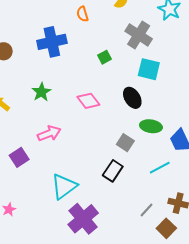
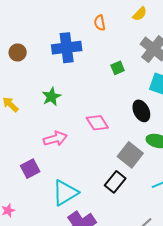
pink diamond: (88, 101) -> (97, 123), moved
gray square: (125, 143) -> (130, 155), size x1.4
purple square: (19, 157) -> (30, 169), moved

